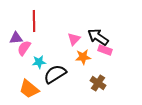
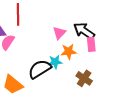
pink rectangle: (105, 50) -> (91, 44), turned 64
cyan star: (39, 62) -> (55, 62), moved

